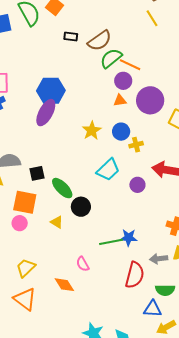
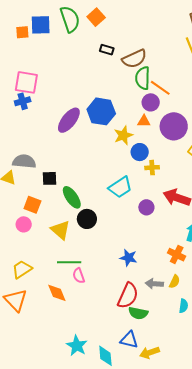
green semicircle: (111, 58) -> (143, 78), turned -60
blue hexagon: (51, 91) -> (101, 111), moved
yellow star: (92, 131) -> (123, 135), moved
orange square: (25, 202) -> (32, 205), size x0.7
yellow triangle: (57, 222) -> (60, 230), size x1.5
green line: (111, 242) -> (69, 262), moved
green semicircle: (165, 290) -> (138, 313), moved
blue triangle: (152, 309) -> (129, 340), moved

